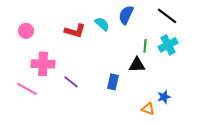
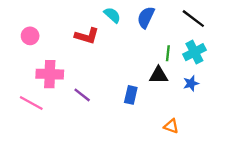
cyan semicircle: (102, 24) -> (112, 15), moved
blue star: (164, 97) -> (191, 83), moved

